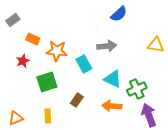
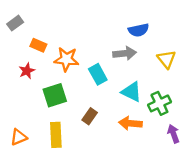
blue semicircle: (119, 14) -> (139, 30), moved, turned 30
yellow triangle: (156, 45) -> (166, 59), moved, turned 42
purple arrow: (149, 115) -> (173, 134), size x0.7
yellow rectangle: (48, 116) -> (56, 135), size x1.5

